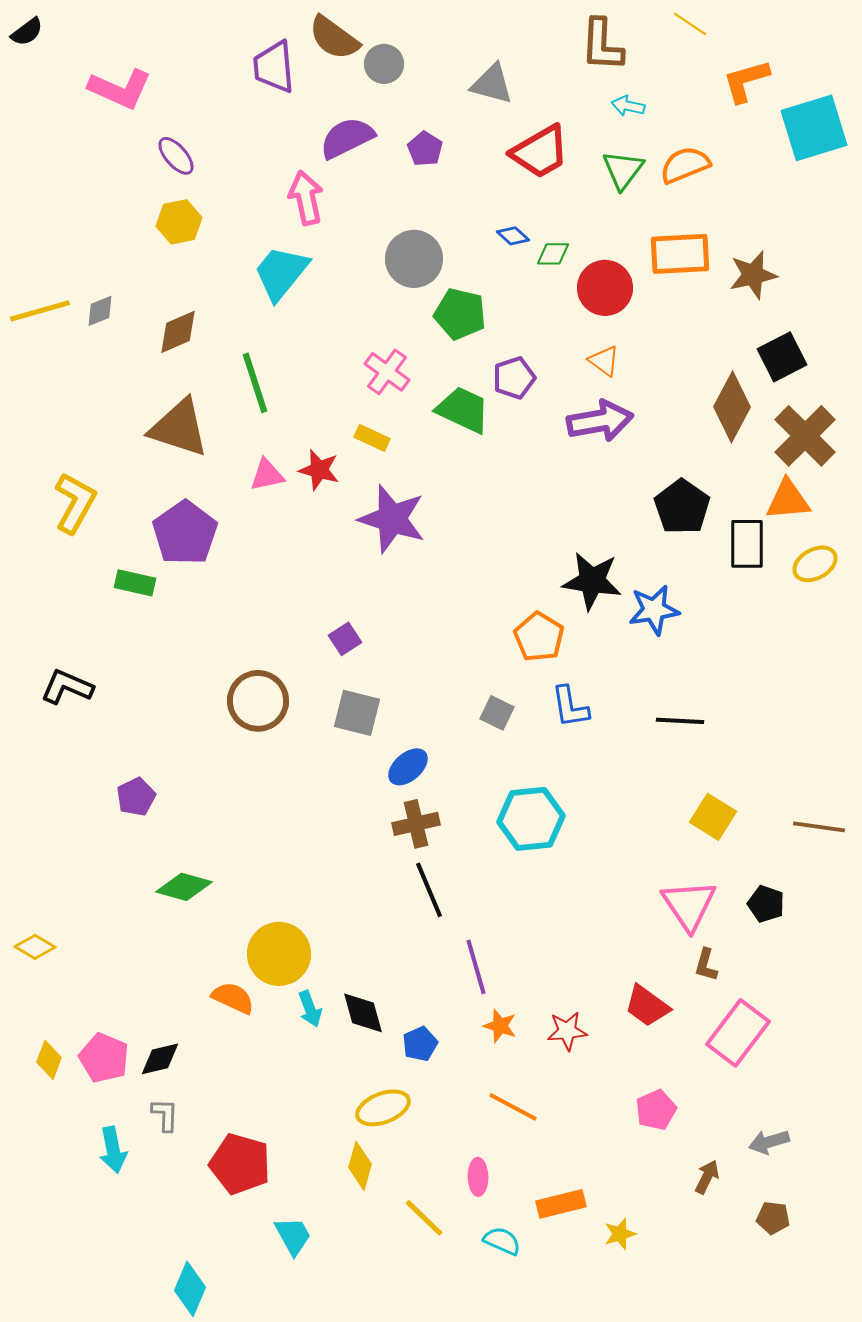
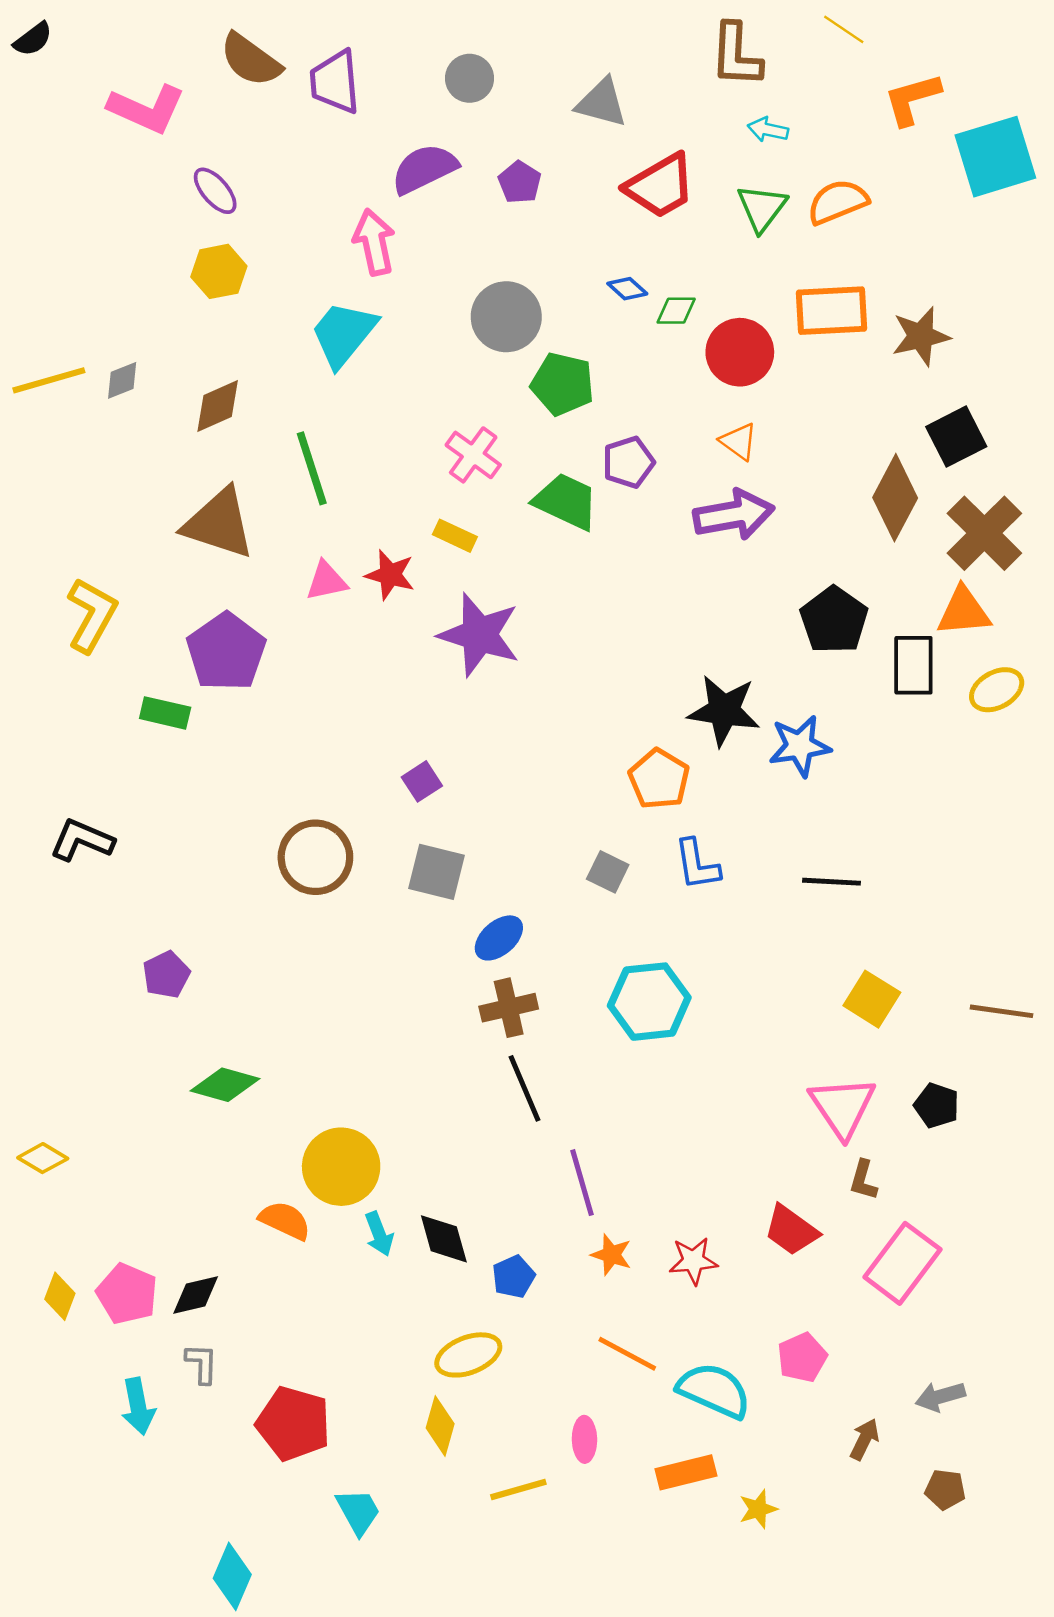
brown semicircle: (334, 38) -> (251, 60), moved
yellow line: (424, 1218) -> (518, 1489), turned -60
cyan semicircle: (502, 1241) -> (714, 1390), moved, size x1.6

